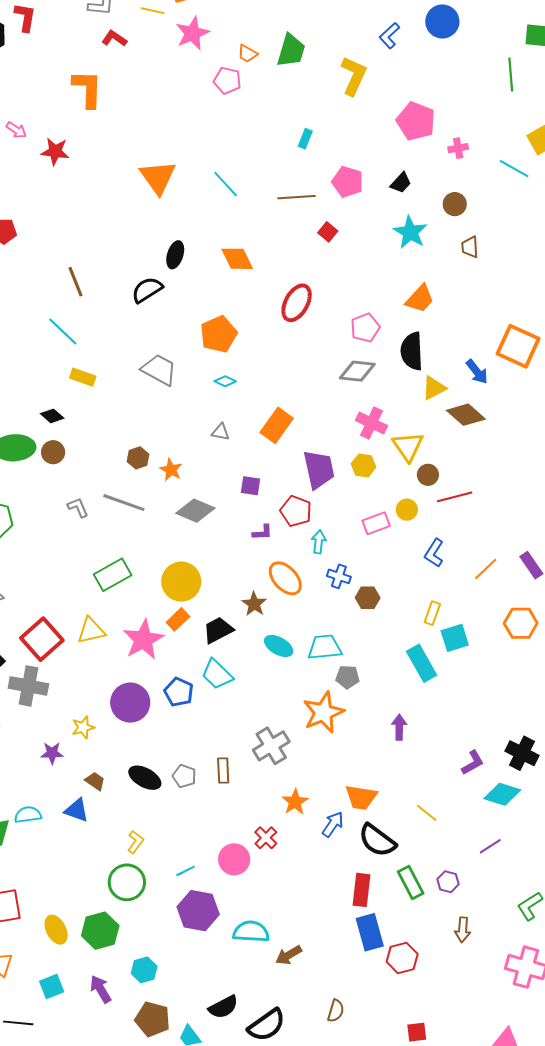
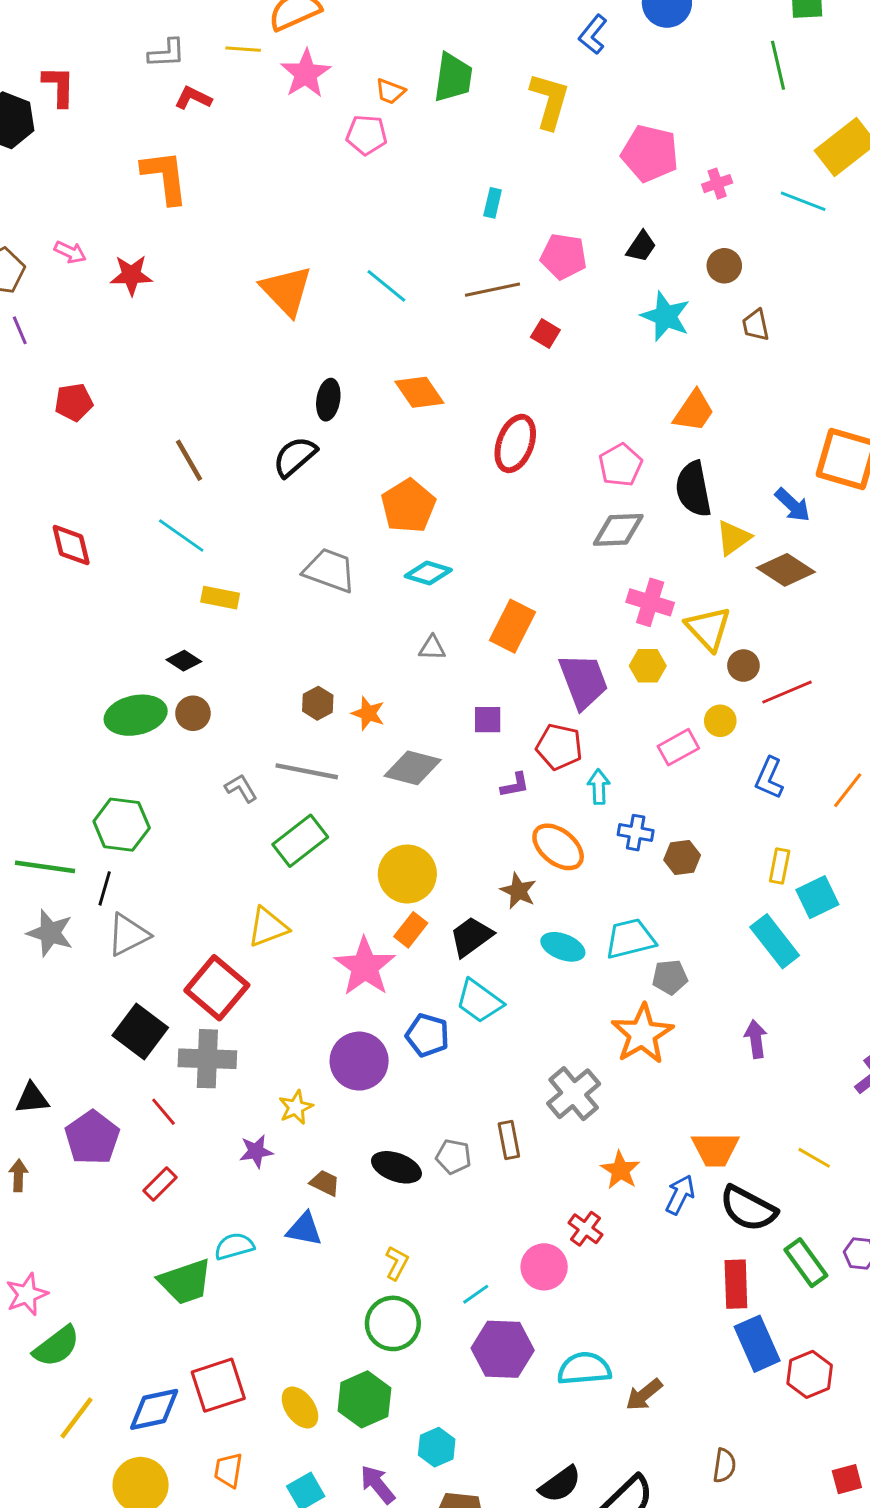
cyan diamond: (225, 381) -> (428, 573), size x1.4
green rectangle: (113, 575) -> (300, 841), moved
yellow triangle: (91, 631) -> (268, 927), moved

